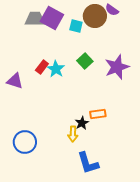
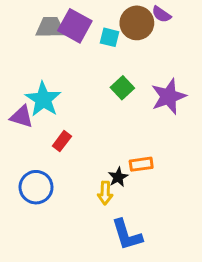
red rectangle: (42, 67) -> (62, 141), moved
cyan star: (56, 69) -> (43, 99), moved, size x1.4
blue circle: (25, 142) -> (36, 187), moved

